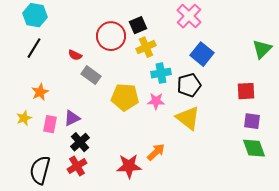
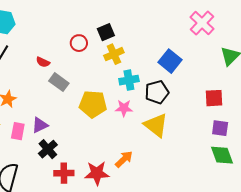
pink cross: (189, 16) -> (202, 23), moved
red circle: (111, 36) -> (79, 43), size x0.6
red cross: (77, 166) -> (64, 173), moved, turned 30

